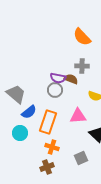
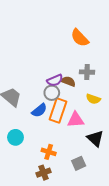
gray cross: (82, 66) -> (87, 72), moved
purple semicircle: (58, 78) -> (55, 80), turned -35
blue semicircle: (29, 112) -> (39, 110), moved
orange rectangle: (48, 122) -> (58, 110), moved

